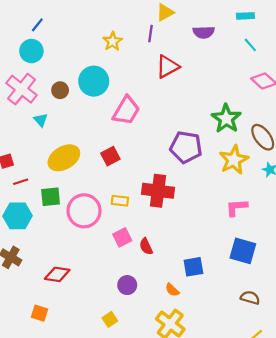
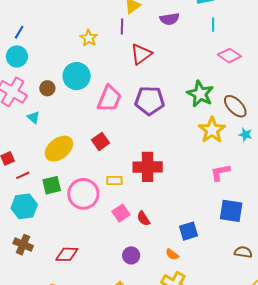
cyan line: (250, 45) -> (213, 25), turned 48
purple pentagon: (186, 147) -> (150, 101), moved

